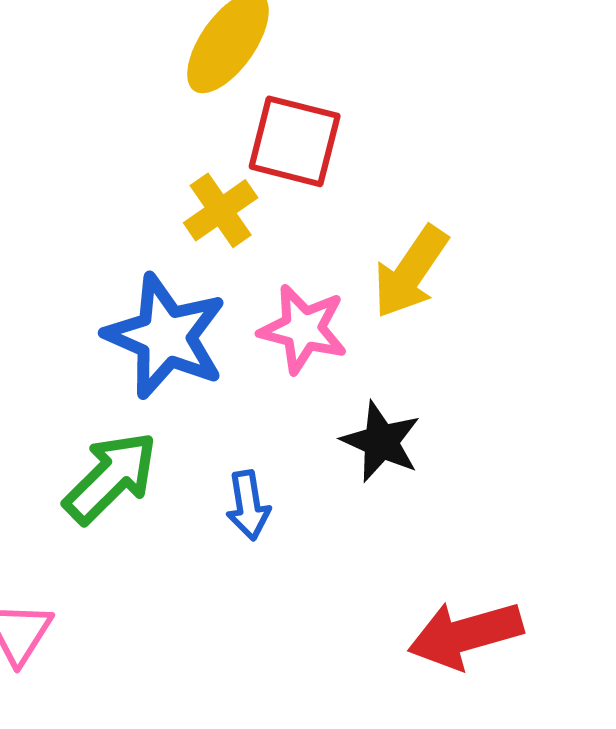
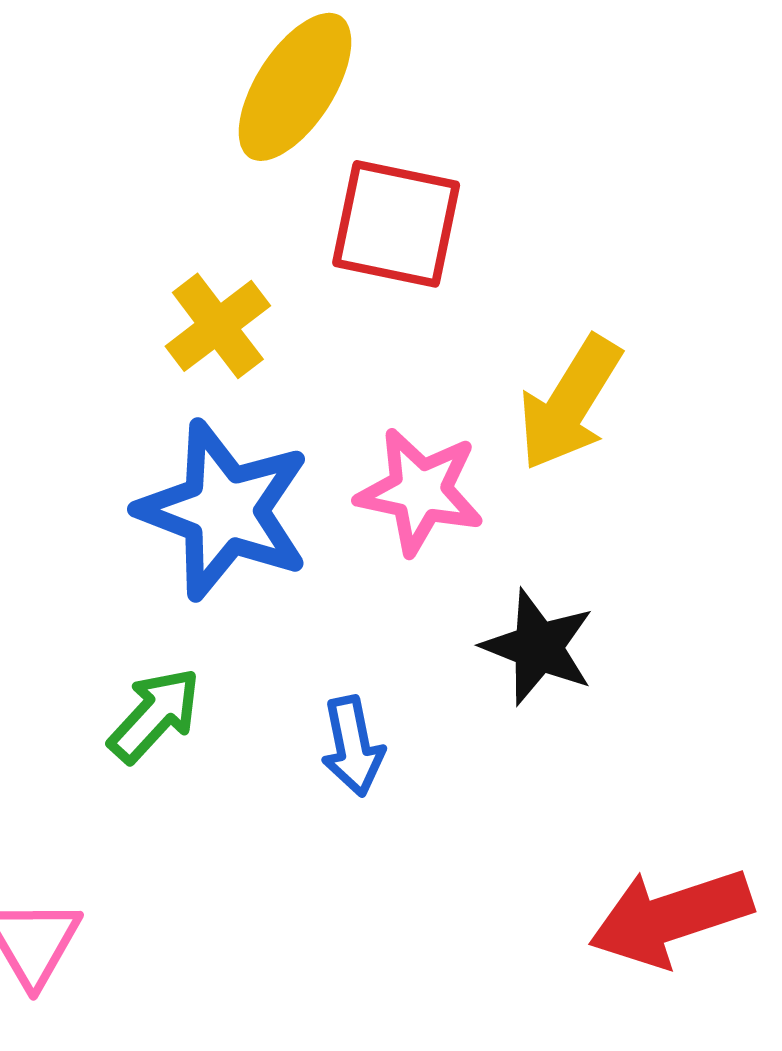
yellow cross: (221, 210) -> (218, 326), moved
green arrow: (111, 478) -> (154, 715), size x0.7

